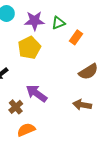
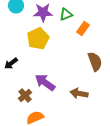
brown semicircle: (88, 72) -> (95, 61), turned -78
brown arrow: (82, 105) -> (79, 93), moved

